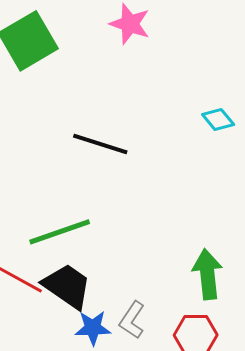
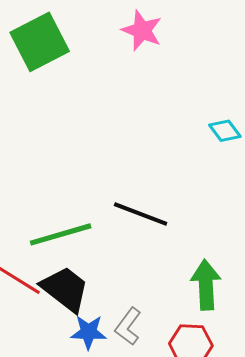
black line: (100, 144) -> (141, 214), moved

